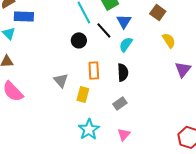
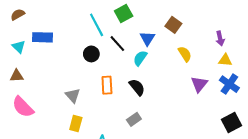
blue rectangle: (24, 16) -> (43, 37), moved
blue triangle: (124, 21) -> (147, 38), moved
black semicircle: (123, 72) -> (137, 87), turned -36
yellow rectangle: (83, 94) -> (76, 124), moved

